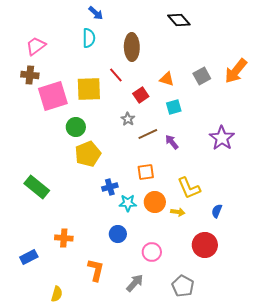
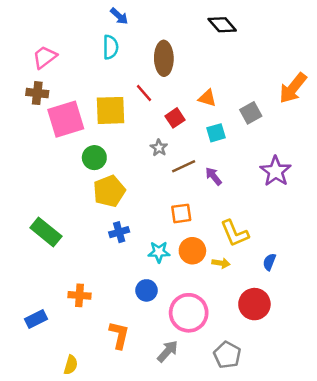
gray square: (202, 76) -> (251, 113), moved
blue cross: (110, 187) -> (119, 232), moved
pink circle: (152, 252) -> (189, 313), size x1.6

